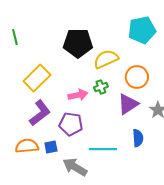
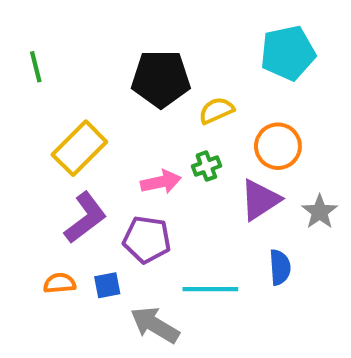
yellow semicircle: (106, 59) -> (216, 110), size x0.7
orange semicircle: (27, 146) -> (60, 283), size x0.7

